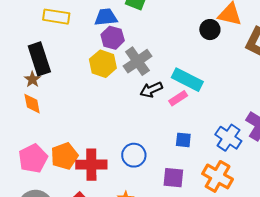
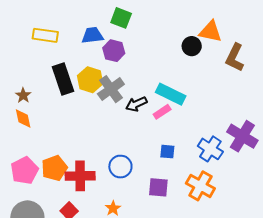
purple hexagon: (113, 38) -> (114, 51), moved
black rectangle: (39, 59) -> (63, 79), moved
gray cross: (137, 61) -> (111, 89), moved

